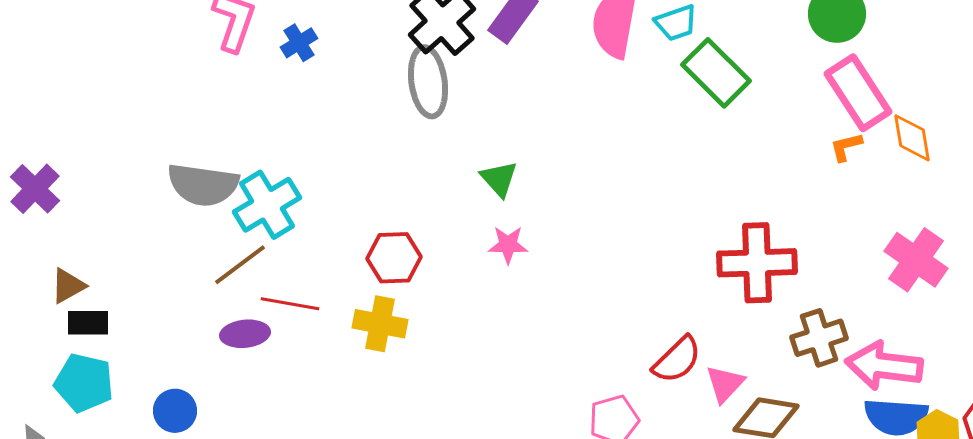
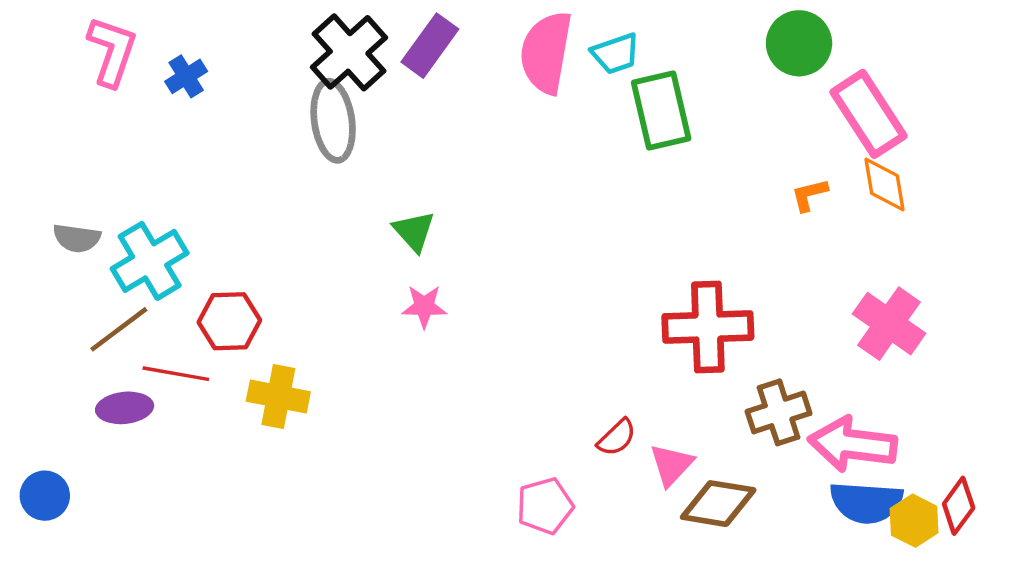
green rectangle: (716, 73) -> (661, 111), turned 32
pink rectangle: (858, 93) -> (869, 114), moved
gray semicircle: (203, 185) -> (77, 238), size x0.6
red hexagon: (394, 258) -> (229, 321), moved
red semicircle: (677, 360) -> (617, 437), size x0.7

